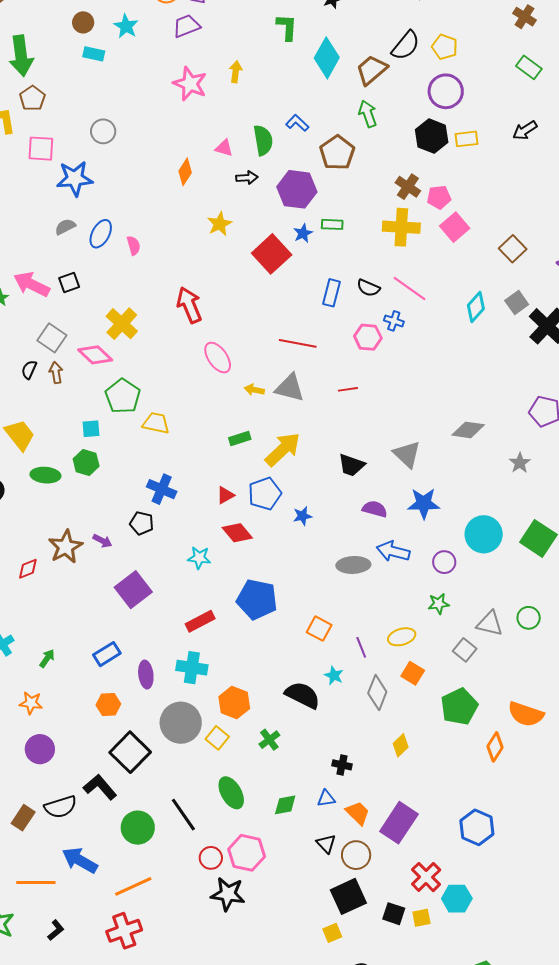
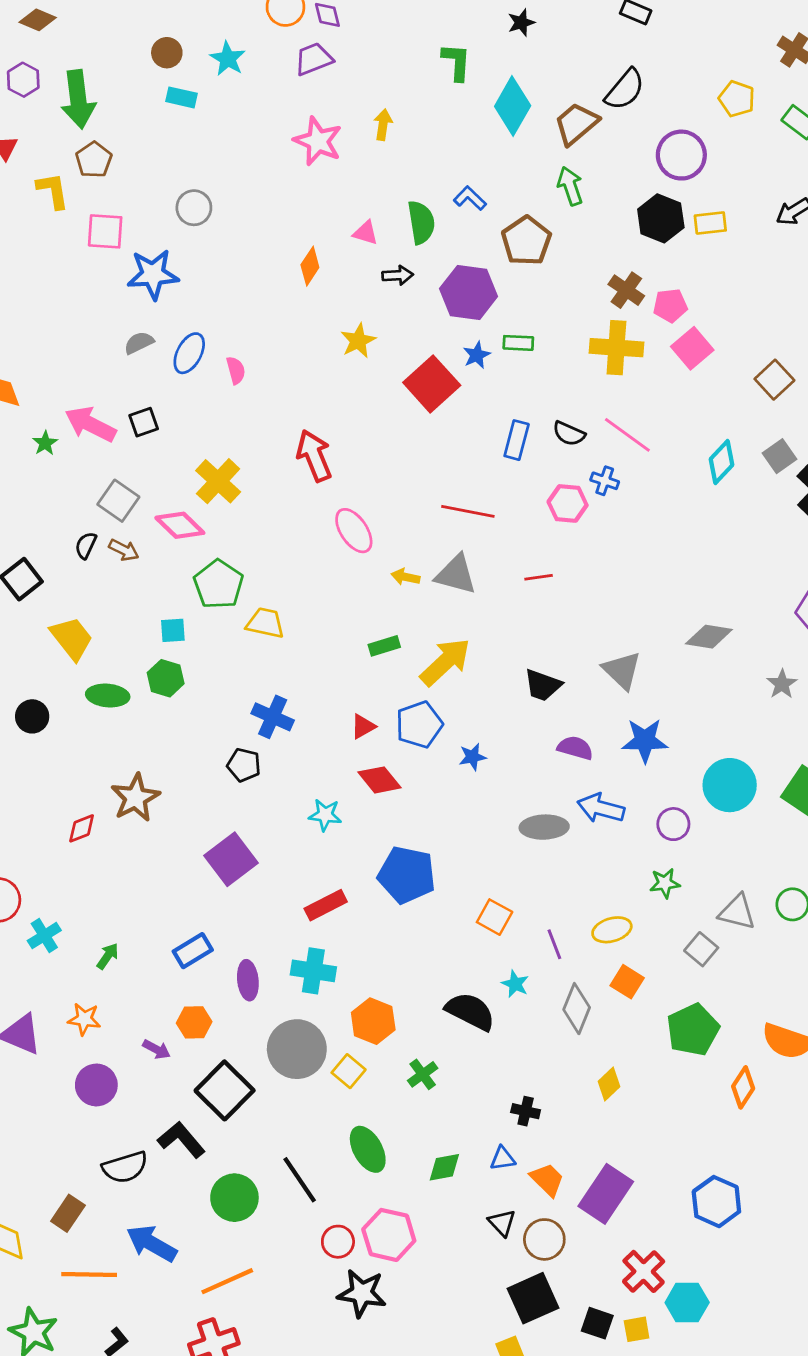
yellow pentagon: (445, 47) -> (737, 99), moved
brown arrow: (56, 373) -> (124, 550), turned 125
purple arrow: (102, 541) -> (156, 1049), moved
brown rectangle: (23, 818) -> (68, 1213), moved

